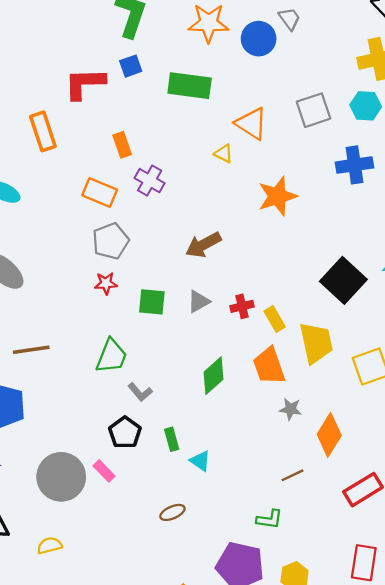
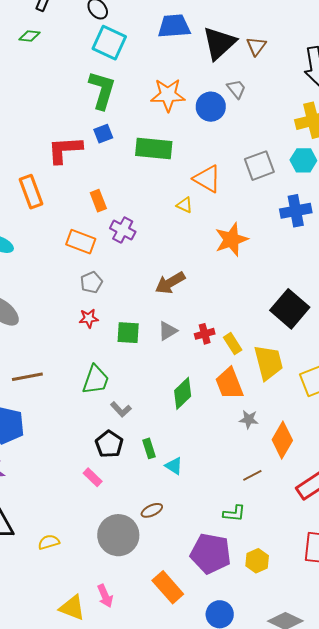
gray pentagon: (111, 241) -> (91, 282), size x0.7
gray circle: (61, 477) -> (118, 535), moved

